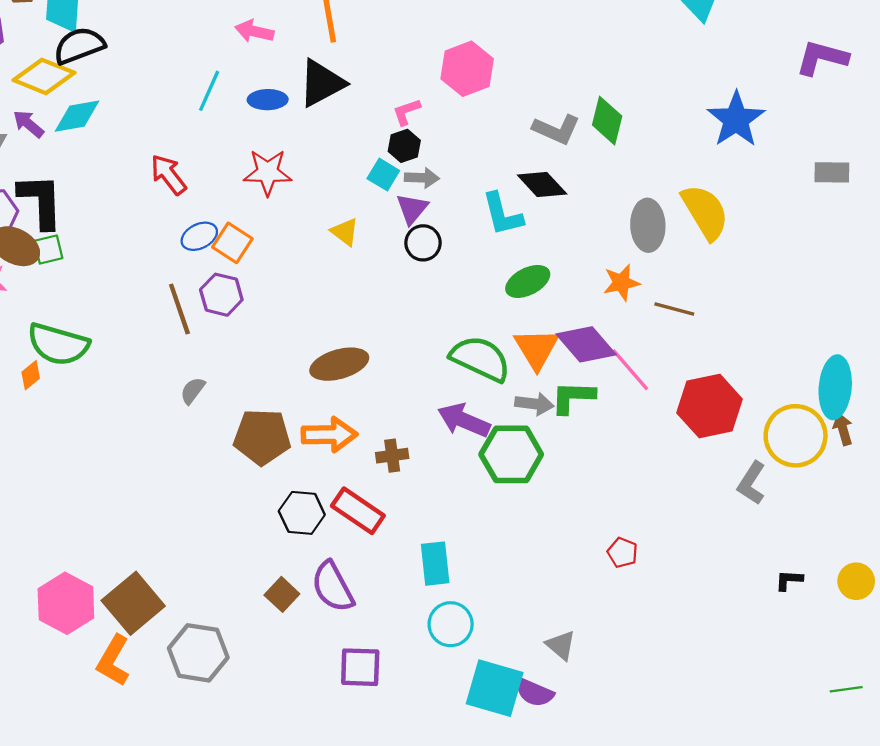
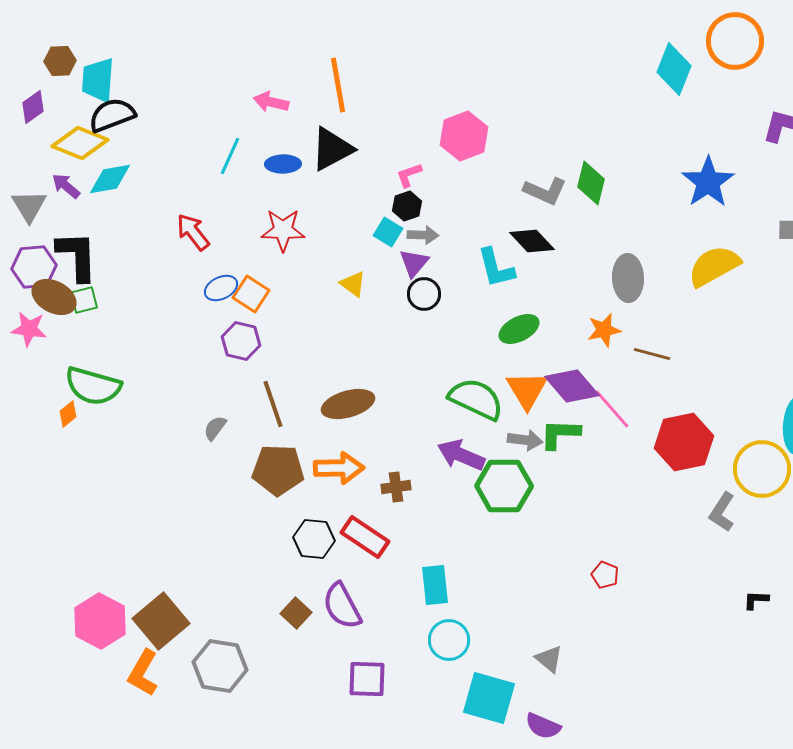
yellow semicircle: (705, 212) -> (714, 266), moved, turned -88
brown line: (179, 309) -> (273, 404), moved
purple semicircle: (534, 693) -> (543, 726), moved

